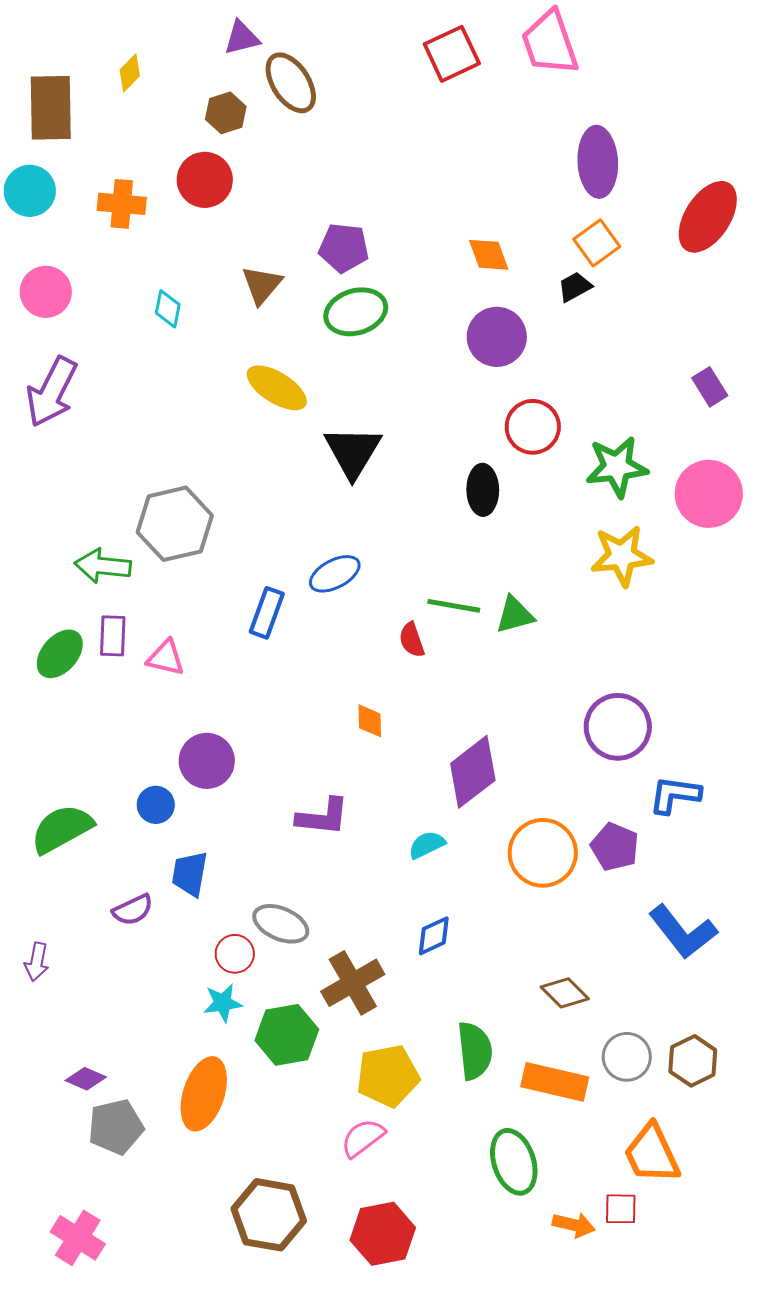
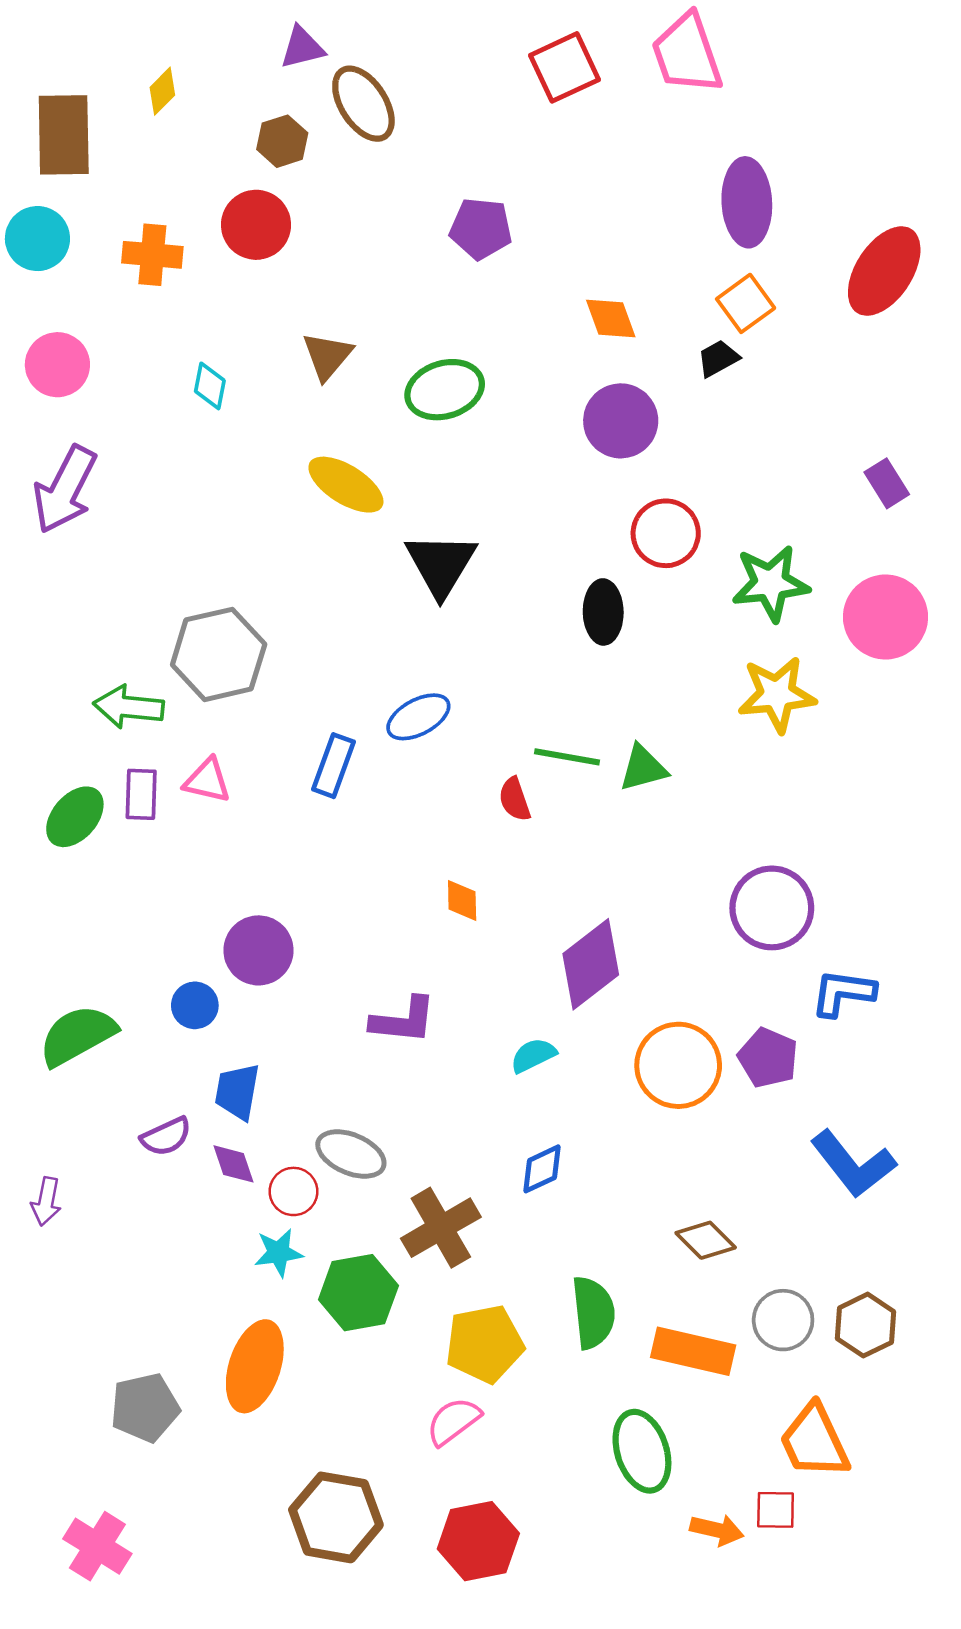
purple pentagon: (344, 248) -> (481, 229), moved
pink triangle: (166, 658) -> (207, 781), moved
purple diamond: (86, 1079) -> (234, 1164), moved, turned 48

